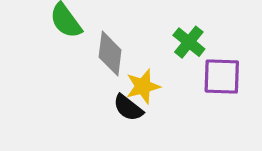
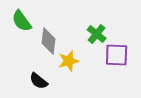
black semicircle: (128, 108) -> (39, 81), moved

